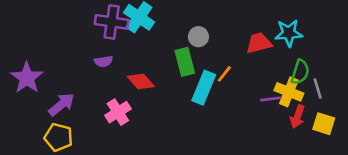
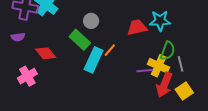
green rectangle: (185, 62) -> (80, 40), turned -35
red arrow: (297, 117) -> (164, 85), size x1.4
yellow square: (324, 124) -> (184, 91), turned 36

